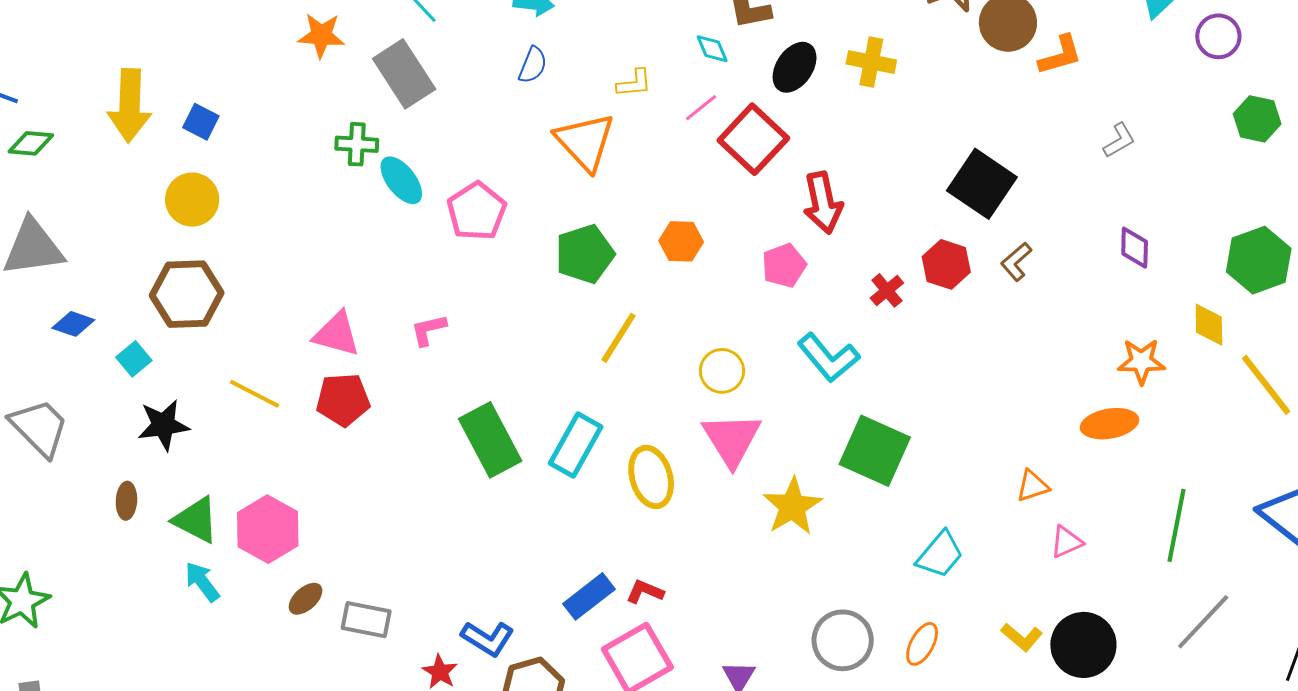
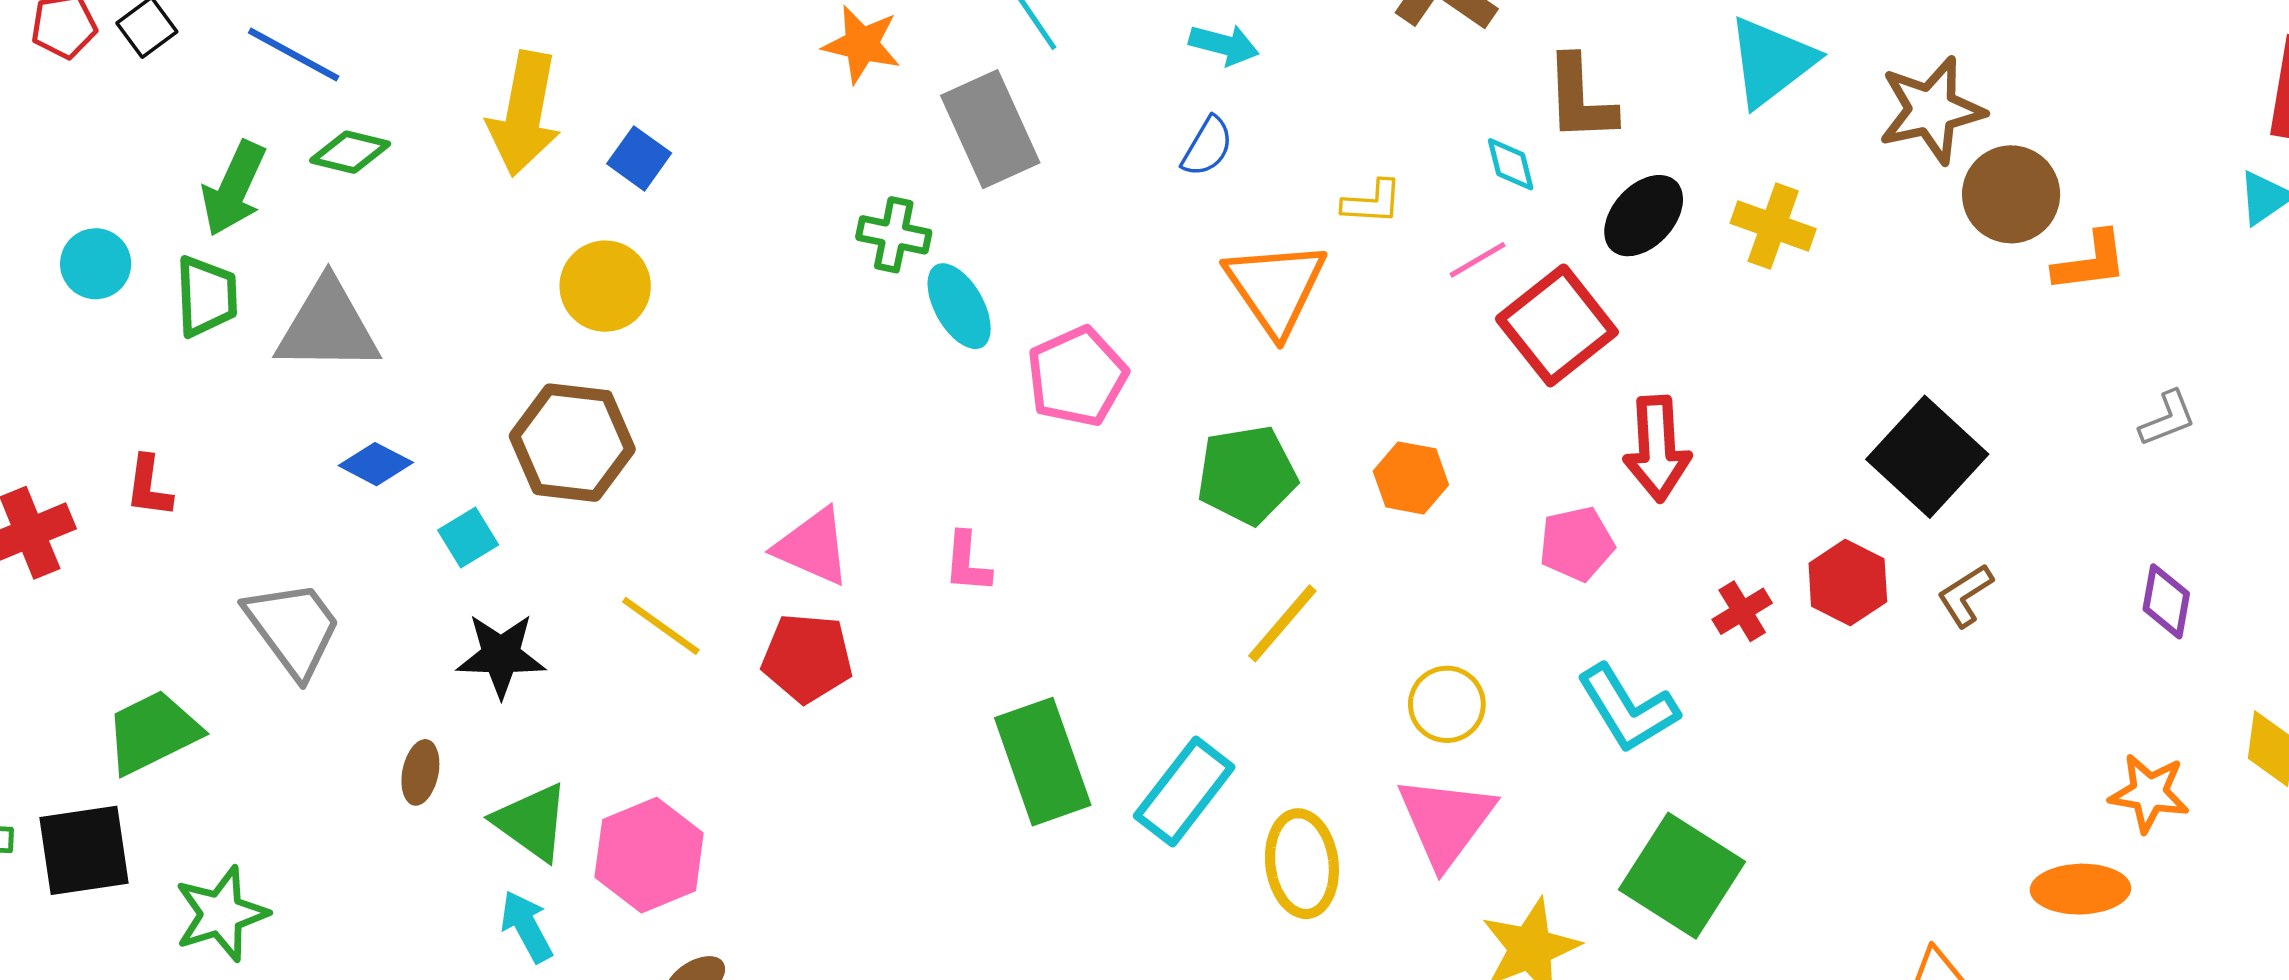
pink L-shape: (429, 330) -> (967, 562), turned -81

